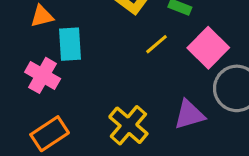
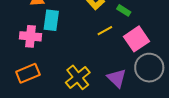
pink cross: (43, 75) -> (31, 36), turned -35
purple triangle: (189, 115) -> (117, 78), turned 50

